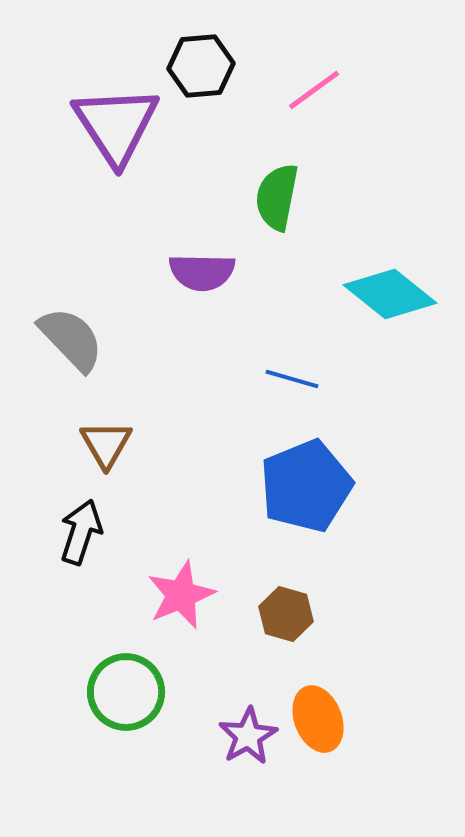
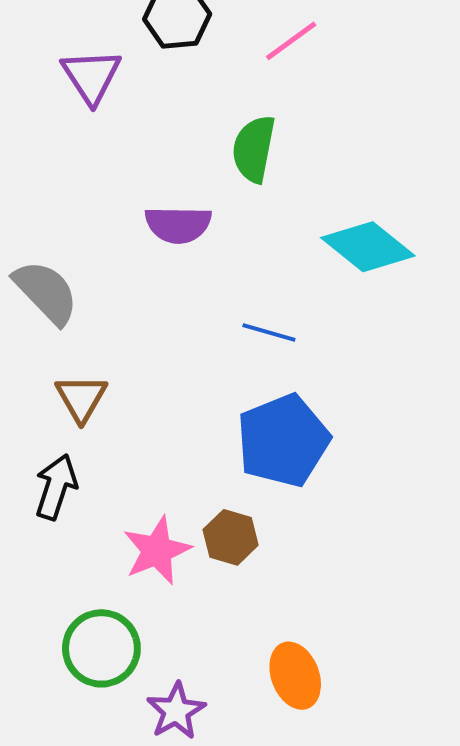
purple triangle: (116, 125) -> (91, 76), size x0.7
brown hexagon: (286, 614) -> (231, 537), moved
purple star: (248, 736) -> (176, 711), moved

